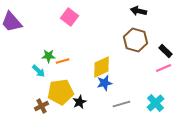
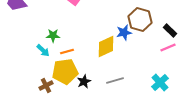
orange line: (63, 61) -> (67, 52), moved
blue star: (105, 83) -> (124, 32), moved
gray line: (122, 104) -> (115, 80), moved

